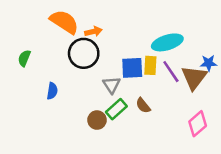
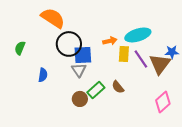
orange arrow: (93, 32) -> (110, 41), moved
blue square: (132, 68) -> (83, 55), moved
gray triangle: (112, 85) -> (79, 70), moved

